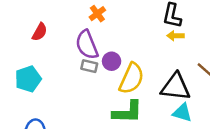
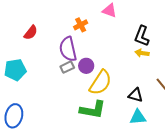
gray rectangle: (89, 66) -> (67, 67), turned -48
black triangle: (176, 87) -> (136, 95), size x0.6
cyan triangle: (182, 113) -> (138, 117), turned -30

